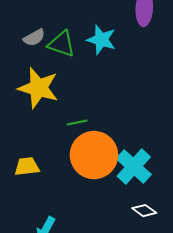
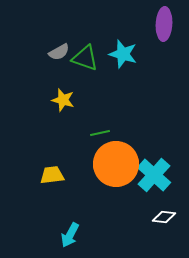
yellow star: (38, 88) -> (63, 100), size x0.6
white diamond: (144, 211) -> (164, 217), turned -30

